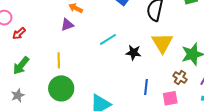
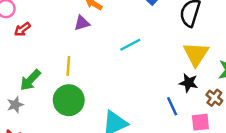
black star: (133, 53) -> (189, 83), moved
green arrow: (21, 65) -> (30, 80), moved
blue line: (146, 87) -> (172, 106), turned -35

